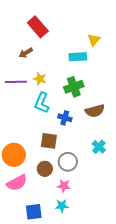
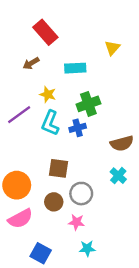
cyan rectangle: (78, 57) -> (75, 68), moved
purple line: (16, 82) -> (19, 115), moved, turned -35
brown semicircle: (95, 111) -> (122, 143), moved
blue cross: (65, 118) -> (78, 128), moved, turned -32
cyan star: (62, 206) -> (87, 248), moved
blue square: (34, 212) -> (41, 253), turned 36

